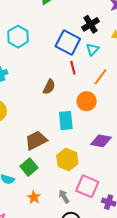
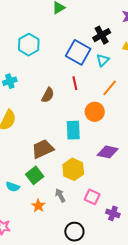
red line: (73, 68) -> (75, 83), moved
brown semicircle: (49, 87) -> (48, 95), moved
pink square: (87, 186) -> (92, 197), size x0.7
gray arrow: (64, 196) -> (60, 195), moved

